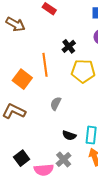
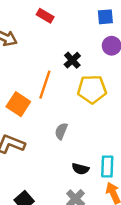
orange line: (45, 65) -> (45, 85), turned 30

